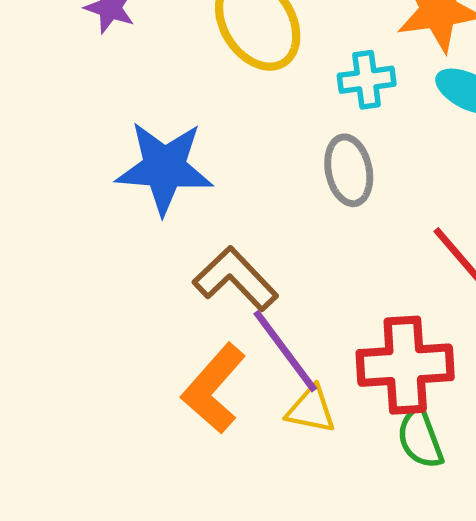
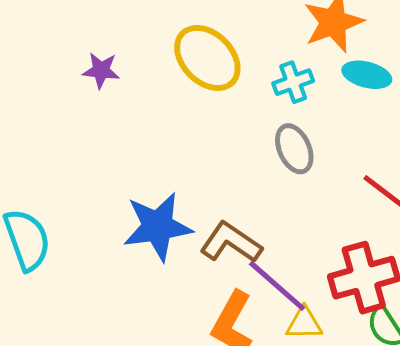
blue star: (164, 168) -> (158, 227), moved

